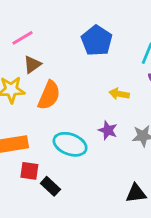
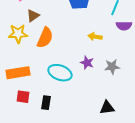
red square: (29, 171) -> (23, 97), moved
black rectangle: (50, 186) -> (46, 103), turned 56

